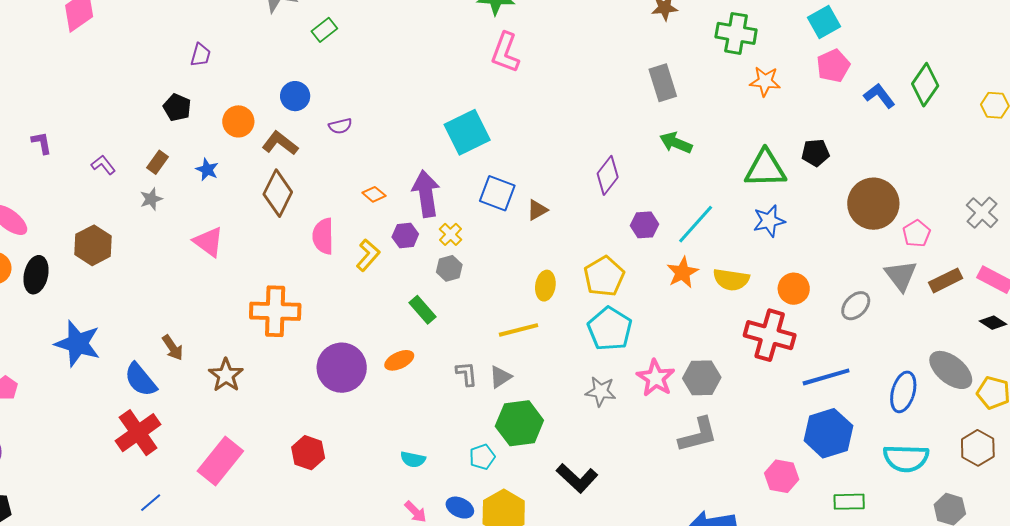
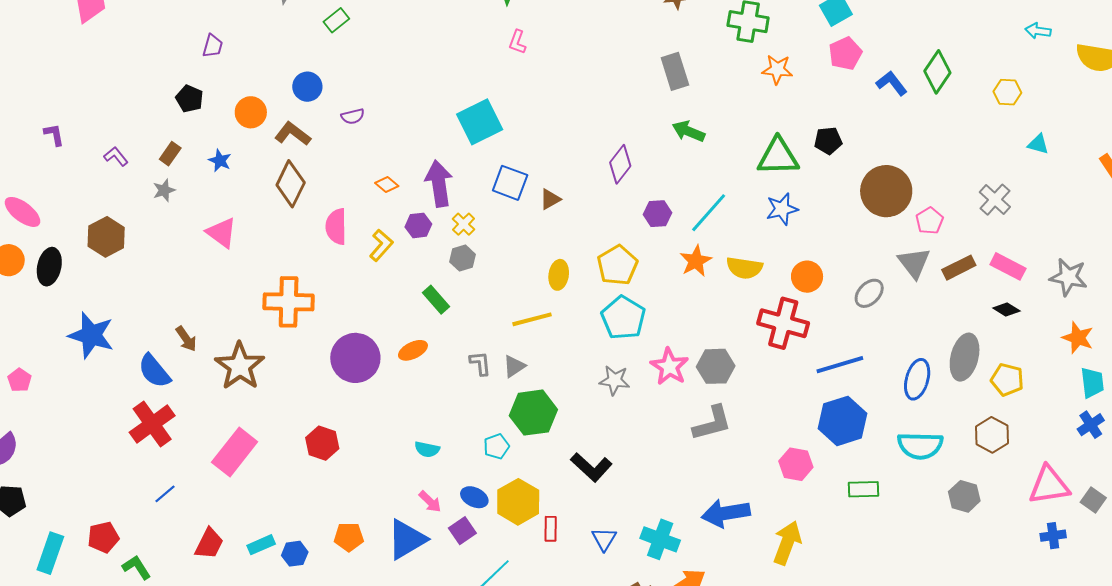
pink L-shape: (505, 53) -> (517, 42), size x0.6
gray ellipse: (951, 370) -> (965, 357), turned 66
brown star: (226, 375) -> (240, 366), size x1.4

